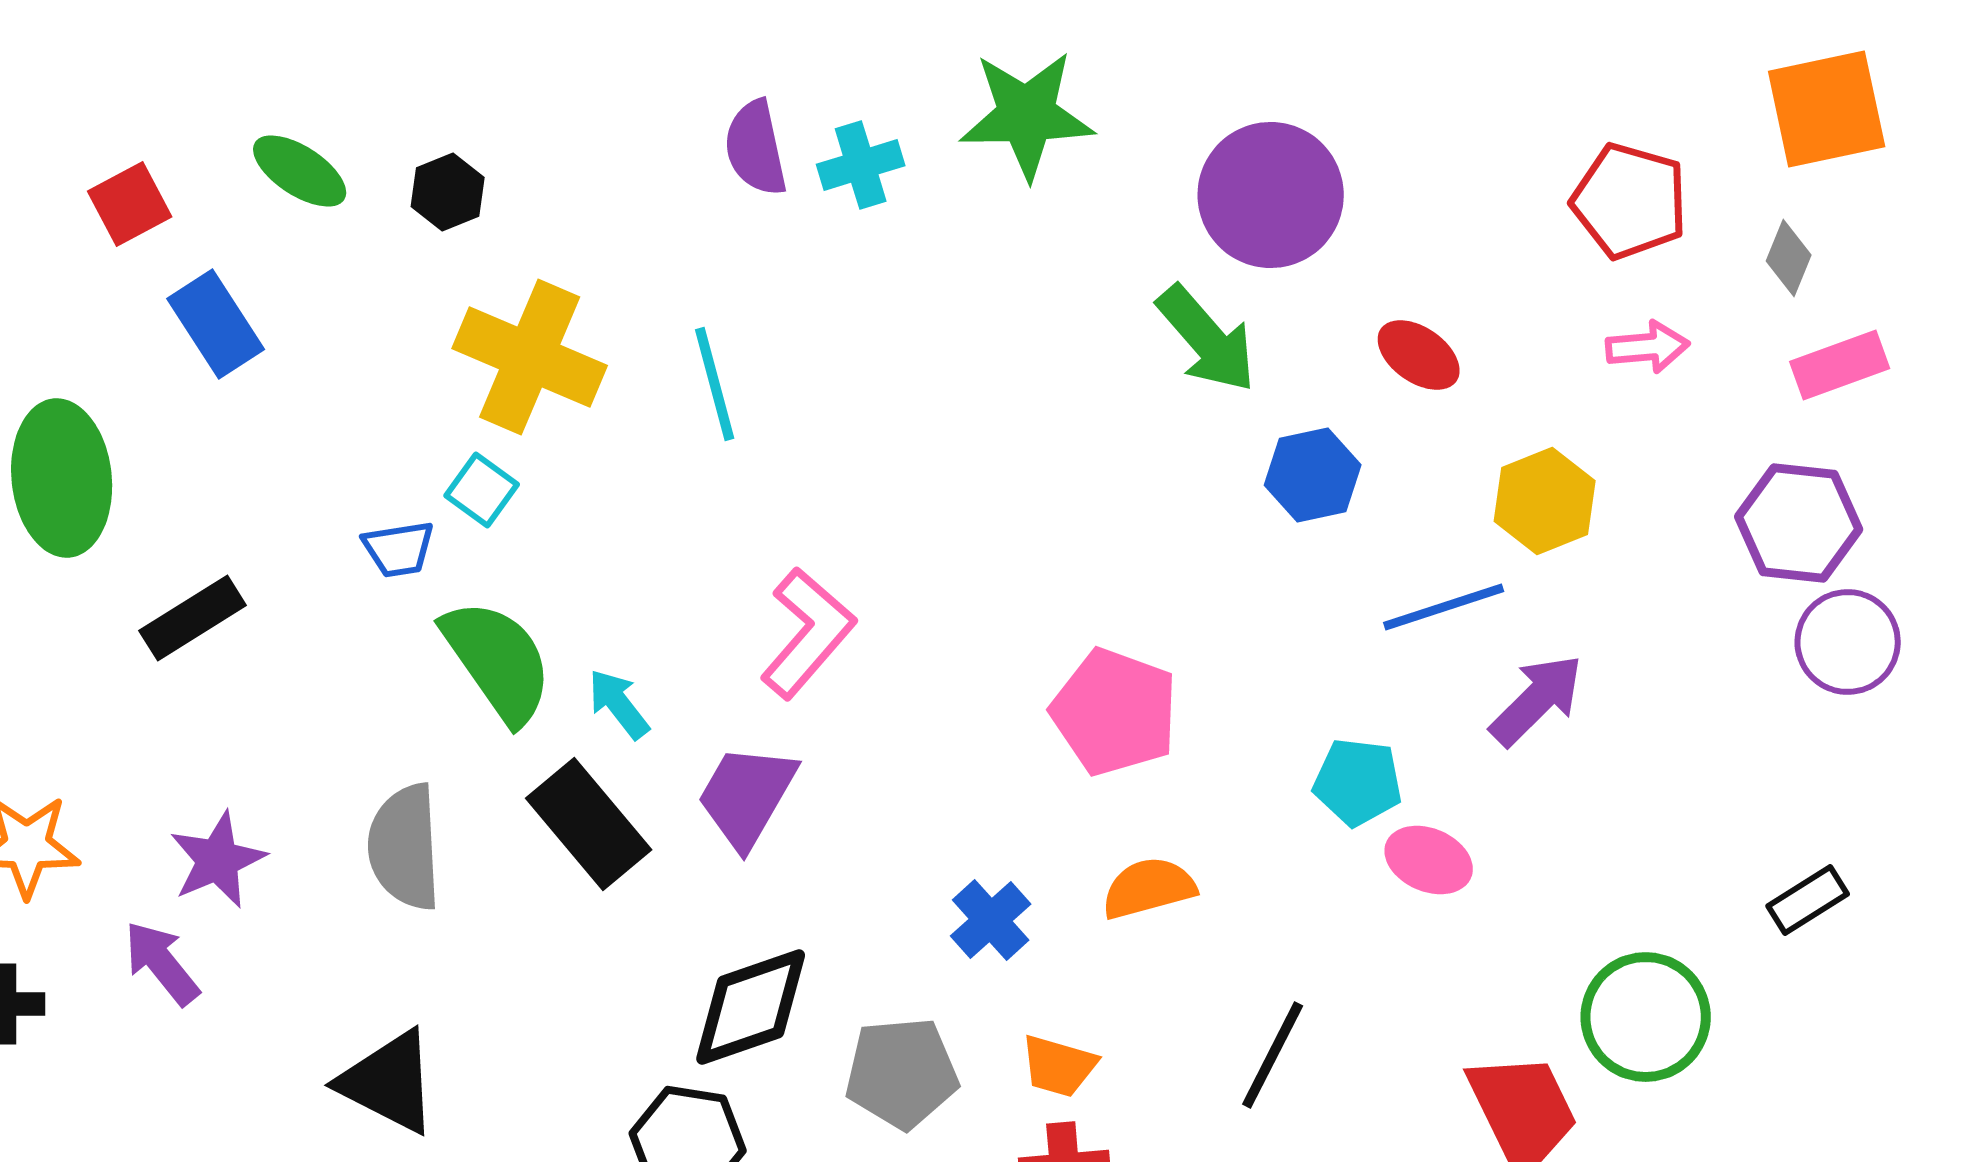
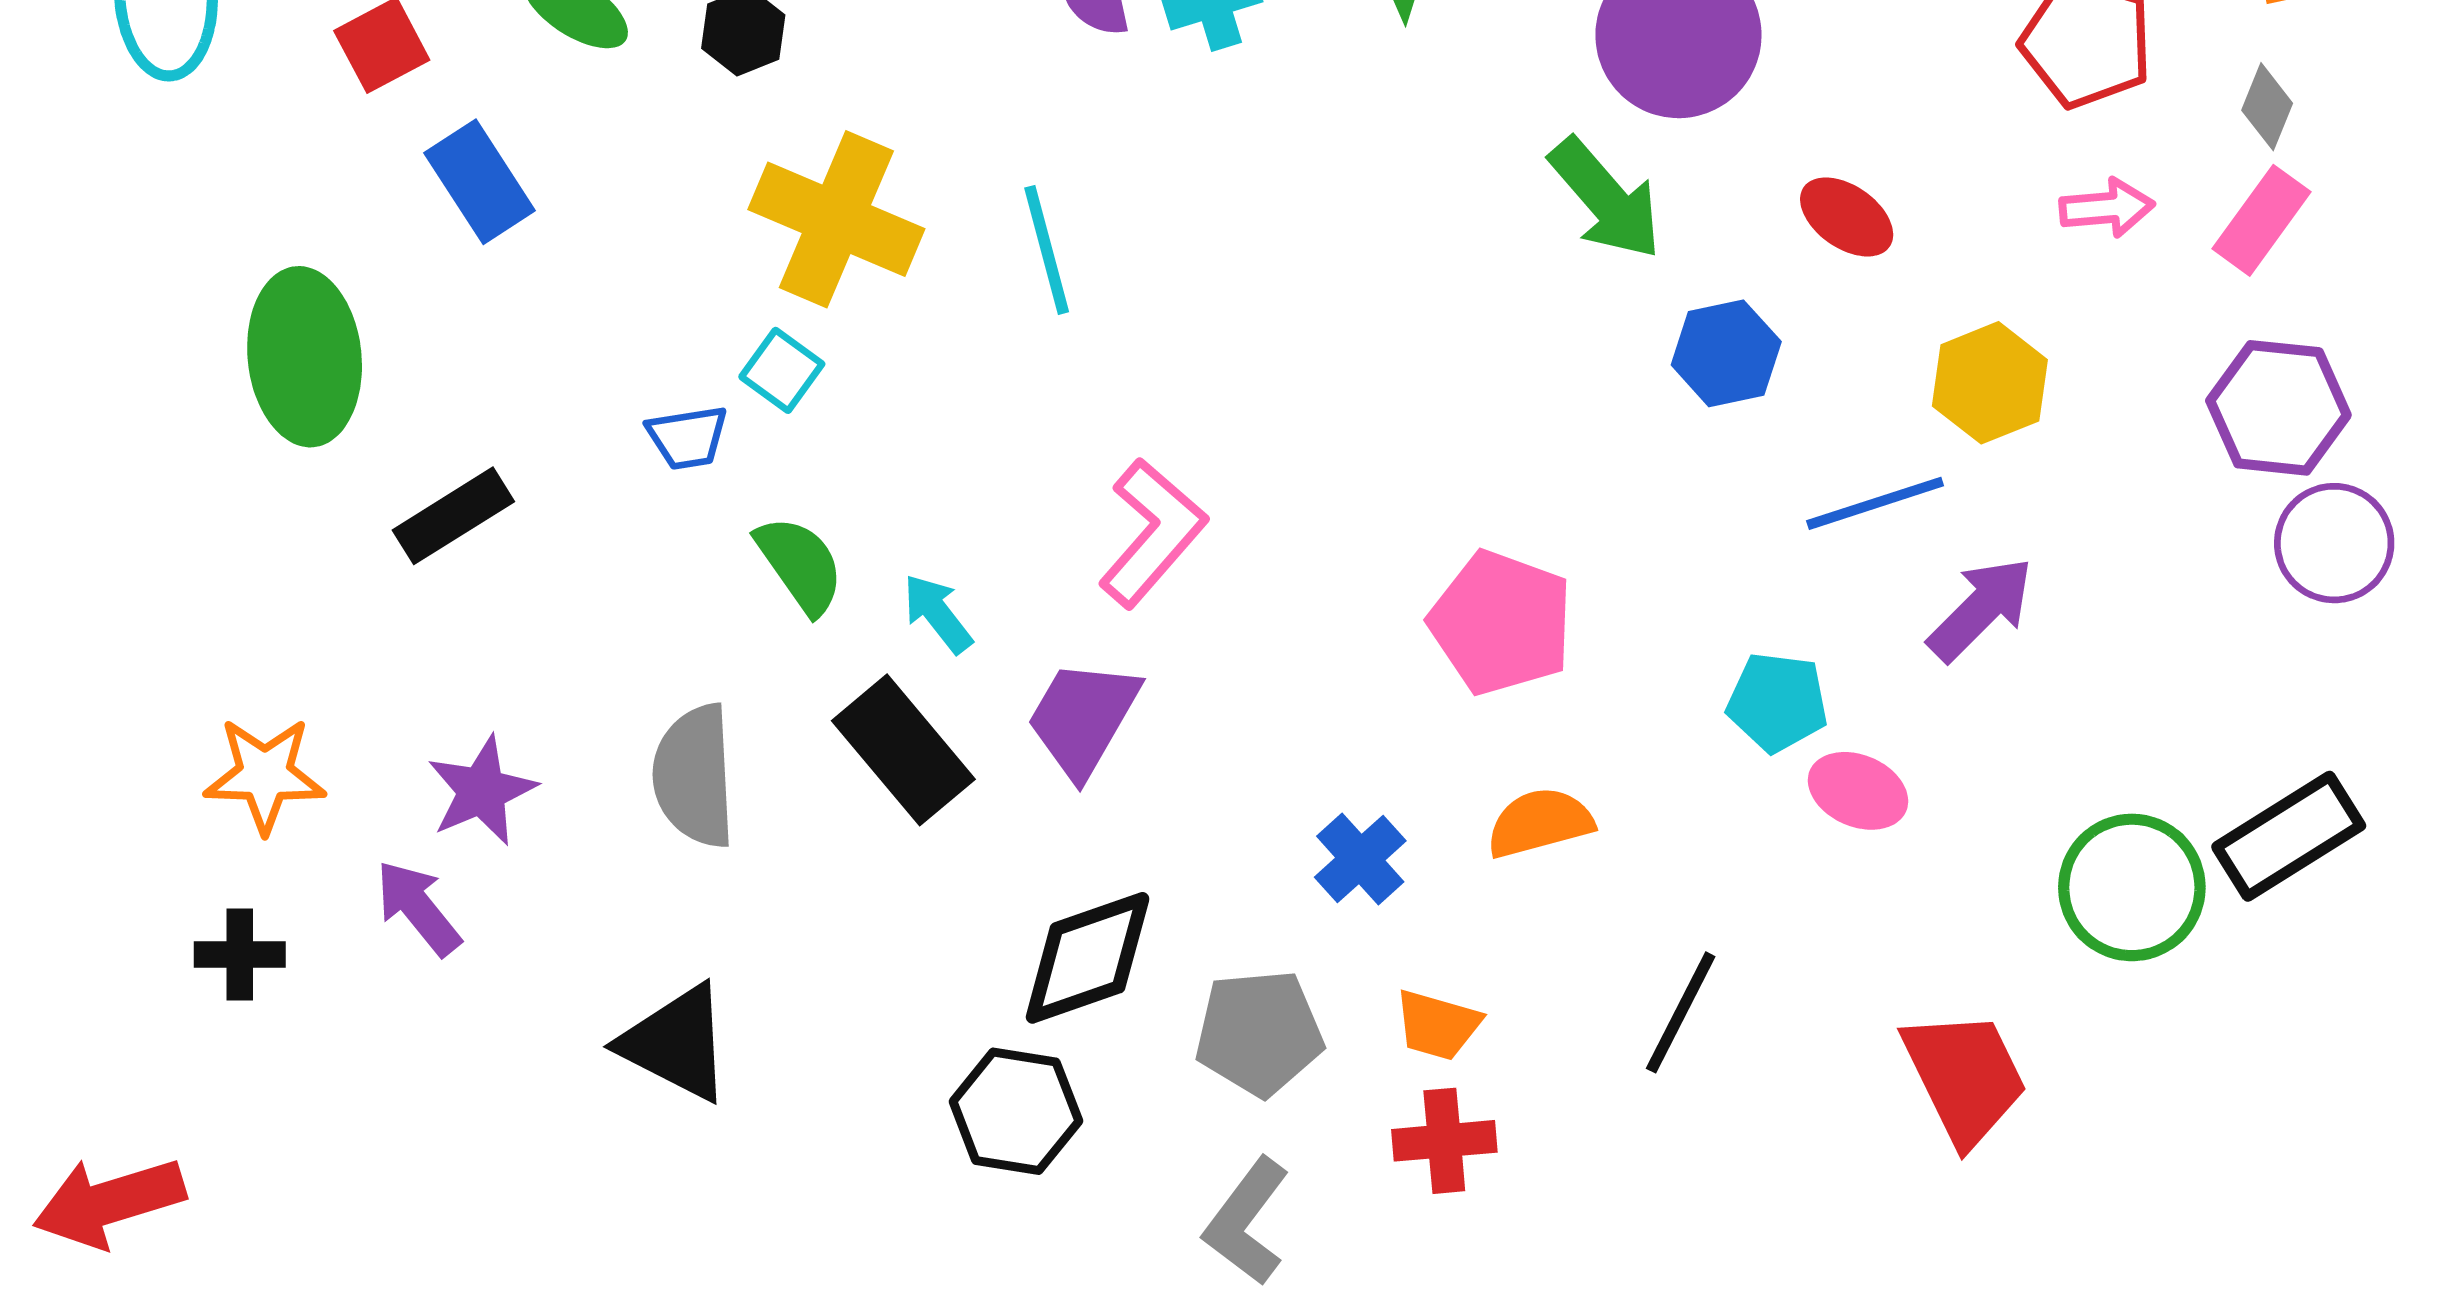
pink rectangle: (1840, 365) -> (2261, 220), moved, turned -34
green semicircle: (498, 661) -> (800, 565), size x0.7
black rectangle: (1808, 900) -> (2289, 836), size x1.6
green circle: (1646, 1017) -> (2132, 887), moved

